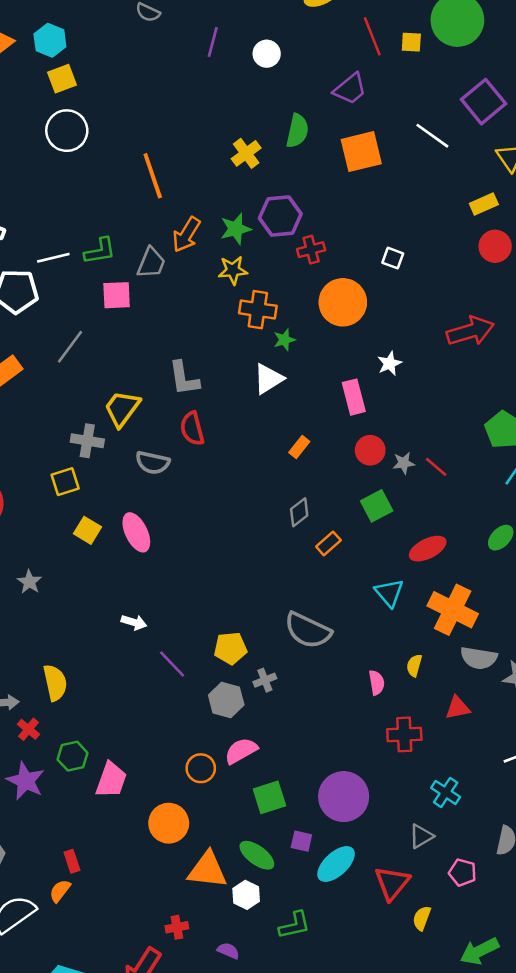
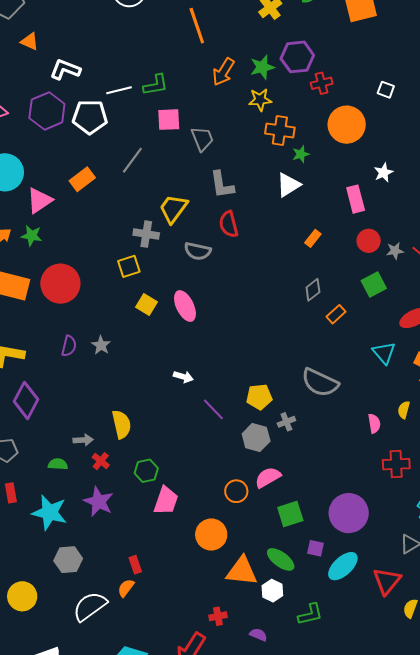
gray trapezoid: (151, 263) -> (202, 139), moved, turned -44
green hexagon: (73, 756) -> (146, 471), moved

